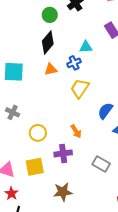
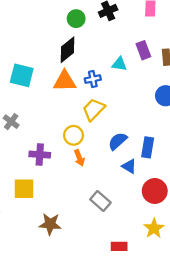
cyan triangle: (86, 47) -> (119, 64), moved
orange triangle: (51, 69) -> (65, 81), size x1.5
yellow circle: (38, 133) -> (74, 135), moved
purple cross: (63, 153) -> (40, 155), moved

